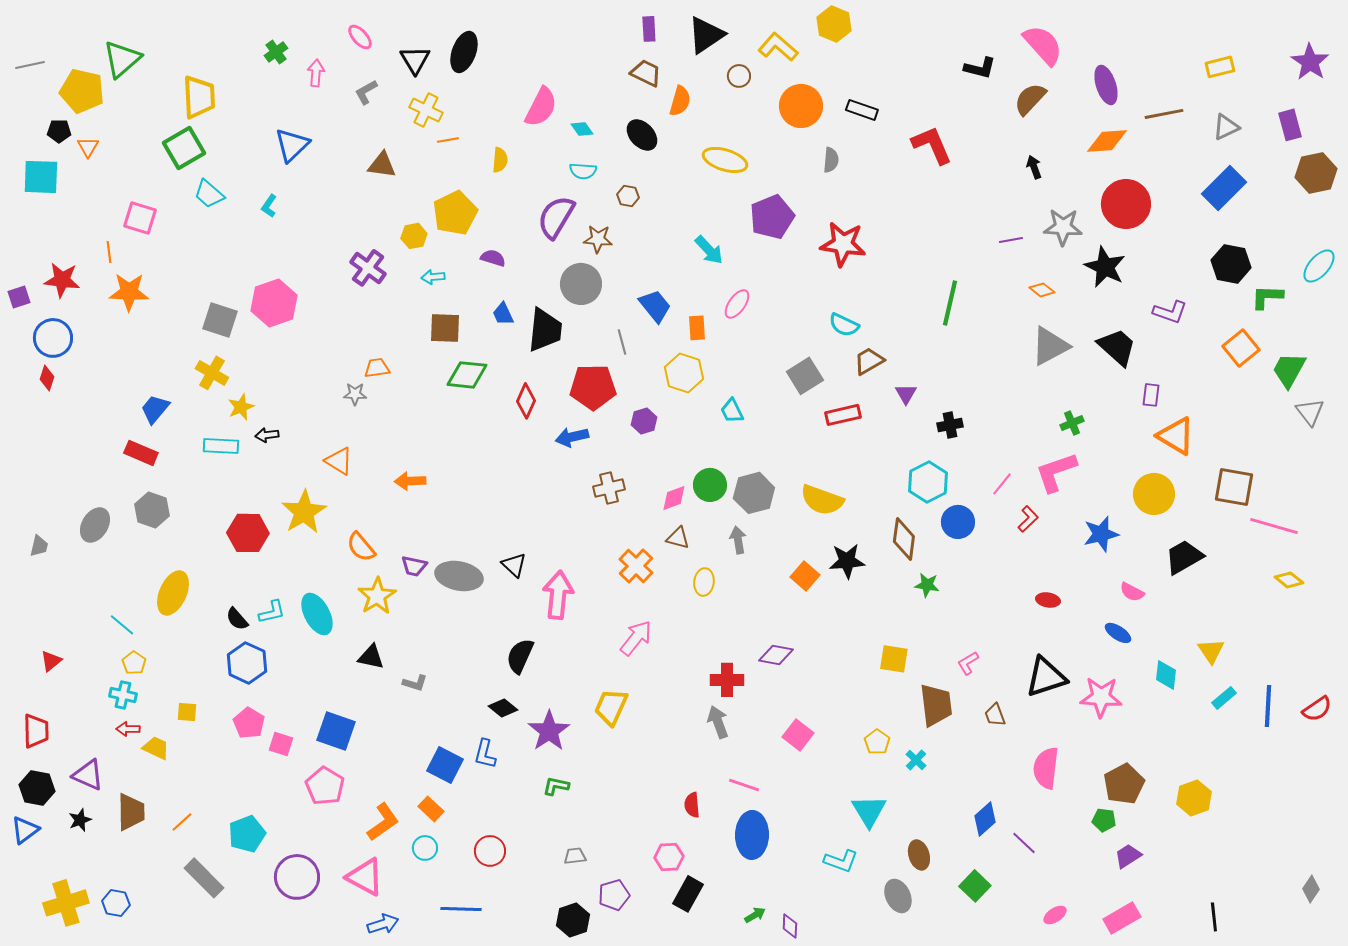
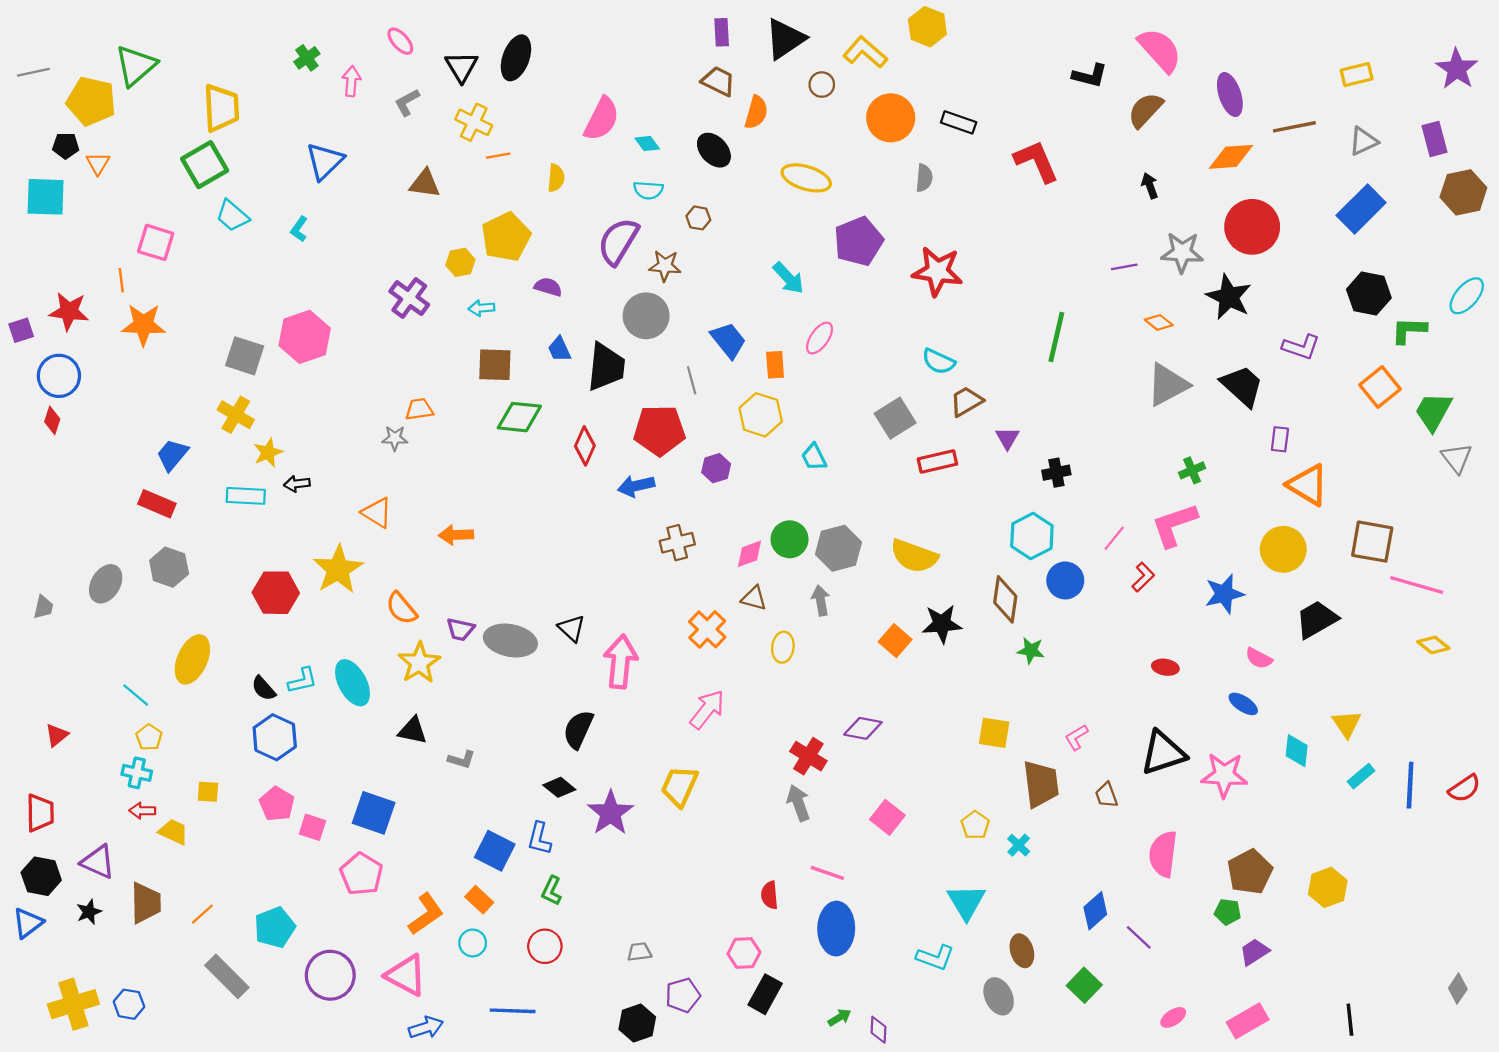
red cross: (727, 680) -> (808, 756), turned 32
green L-shape: (556, 786) -> (552, 891), moved, turned -76

